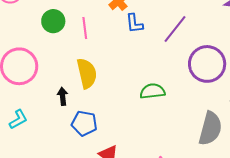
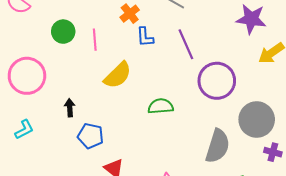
purple line: (175, 29) -> (186, 44), turned -64
yellow semicircle: (87, 73) -> (118, 75), moved, turned 56

